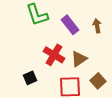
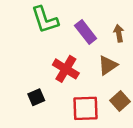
brown triangle: (79, 59) -> (108, 65), moved

